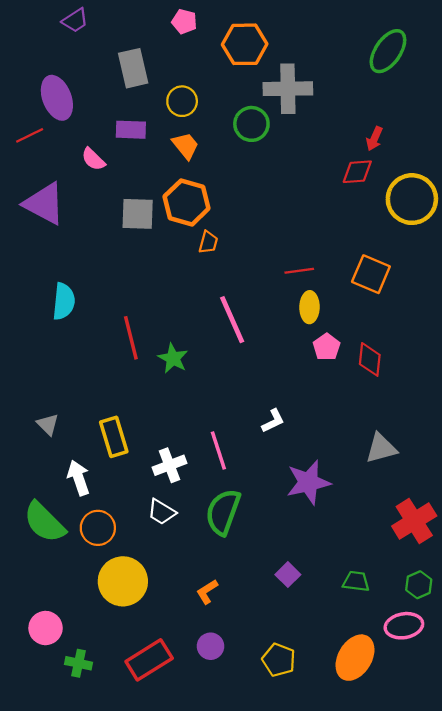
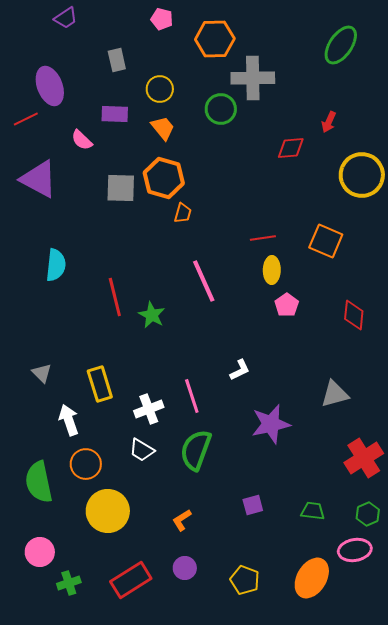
gray rectangle: (133, 68) -> (117, 60), size x0.7
red diamond: (357, 172) -> (291, 148), moved
red diamond: (370, 359) -> (354, 315), moved
green semicircle: (44, 522) -> (39, 482), moved, turned 33
purple square: (288, 575) -> (253, 505), turned 30
green cross: (79, 663) -> (69, 583), turned -30

